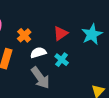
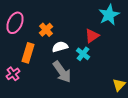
red triangle: (61, 33) -> (92, 36), moved
cyan star: (92, 34) -> (109, 15), moved

